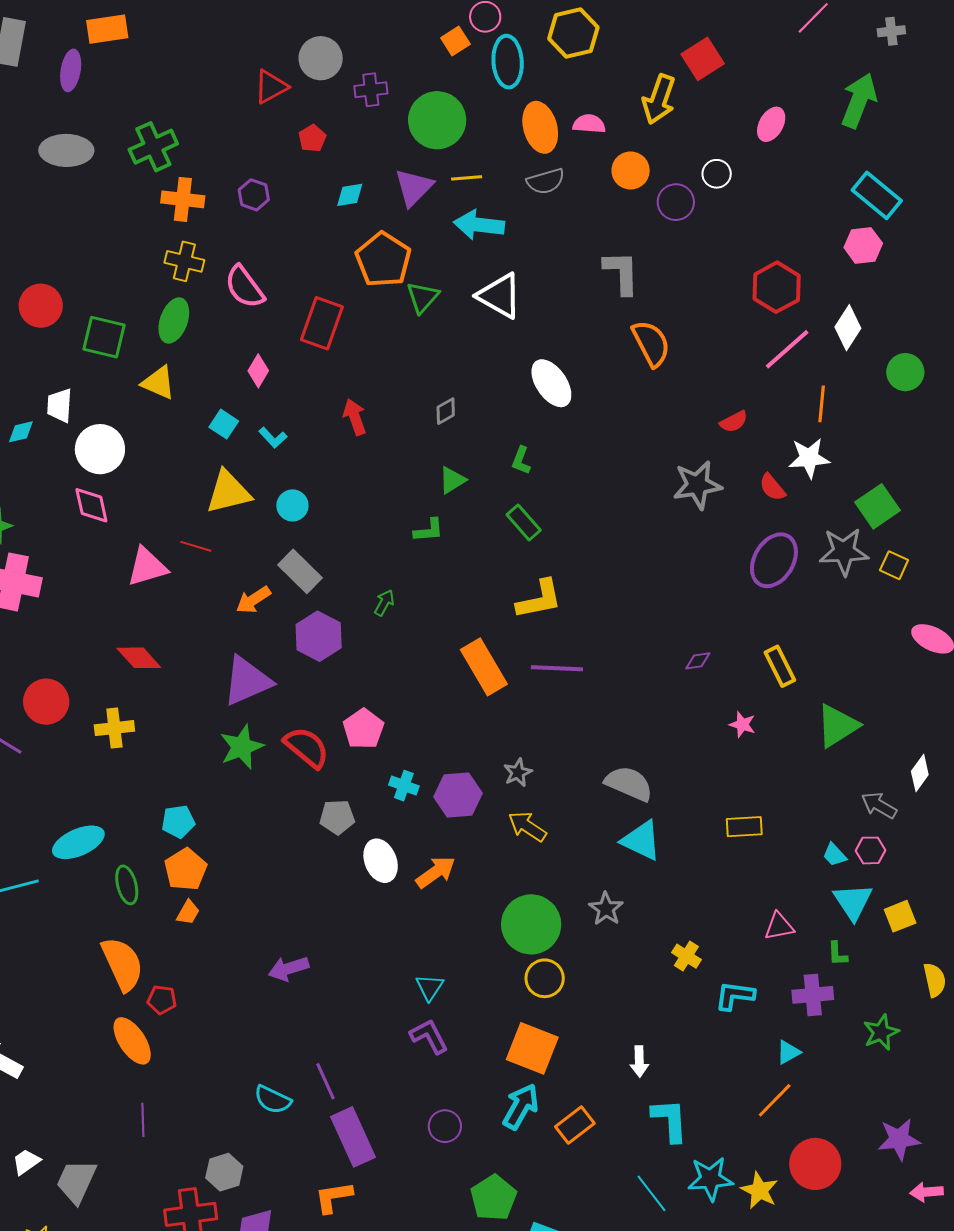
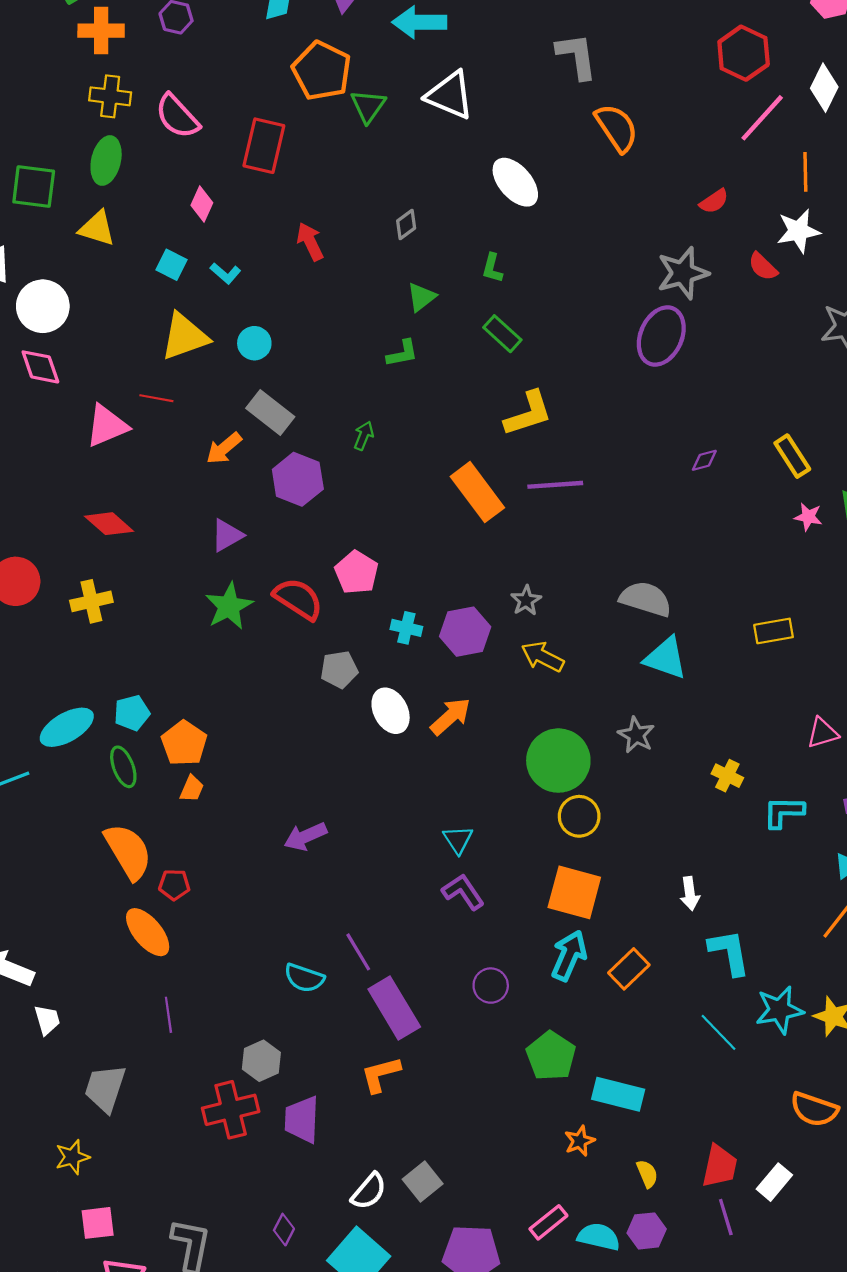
purple ellipse: (774, 560) -> (661, 336), moved
purple triangle: (247, 681) -> (227, 535), size x0.6
pink star: (742, 725) -> (808, 517), moved
cyan pentagon: (178, 821) -> (132, 713), moved
white trapezoid: (26, 1162) -> (47, 1020), moved, turned 116

